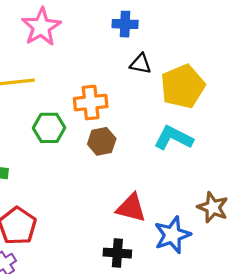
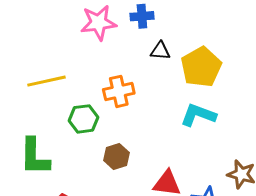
pink star: (41, 27) -> (98, 23), moved, turned 30
brown hexagon: (102, 141) -> (116, 157), moved

